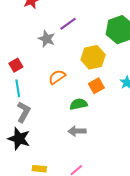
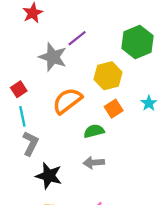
gray star: (47, 39) -> (53, 57), size x1.4
orange semicircle: (57, 77) -> (67, 101), size x1.5
black star: (19, 139) -> (49, 176), moved

